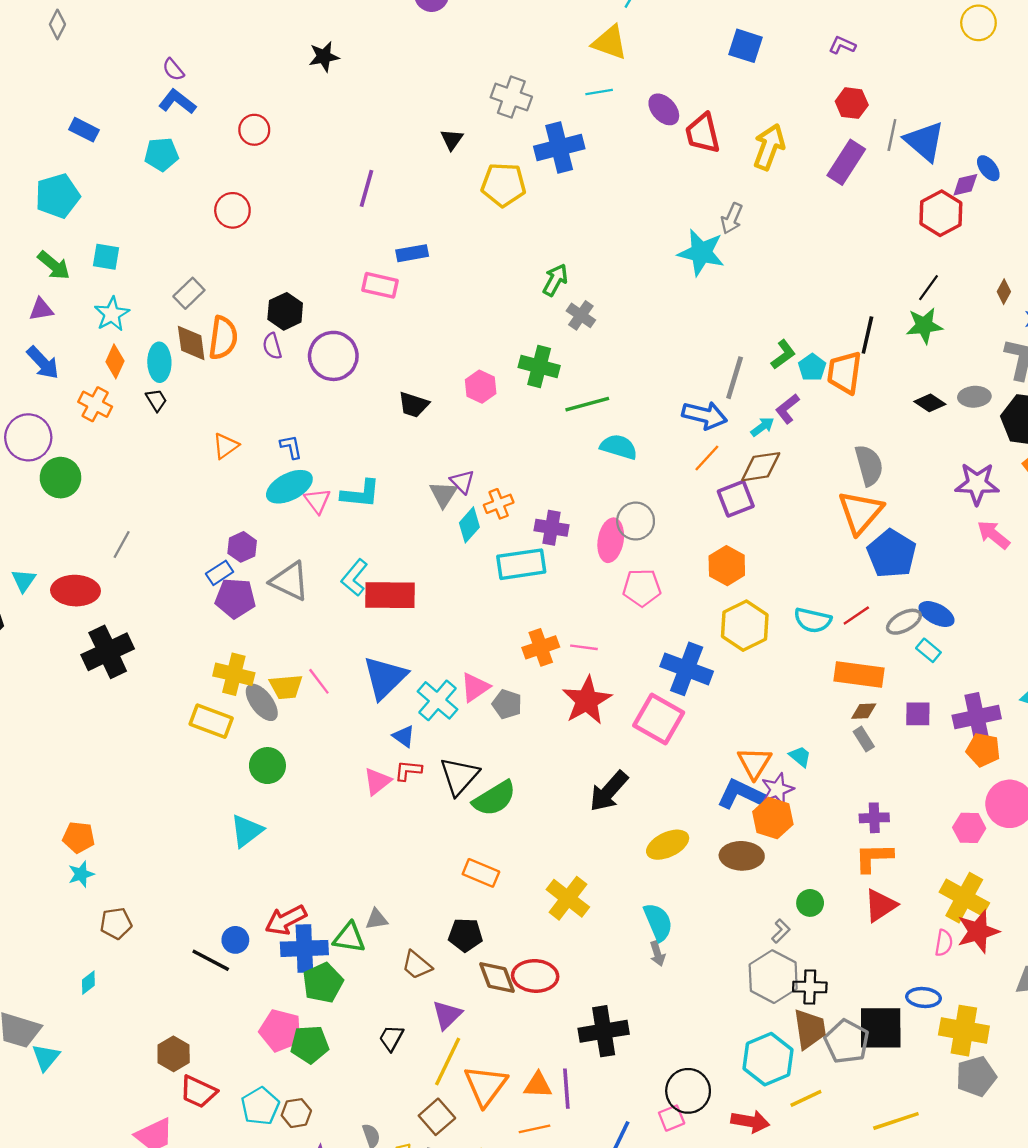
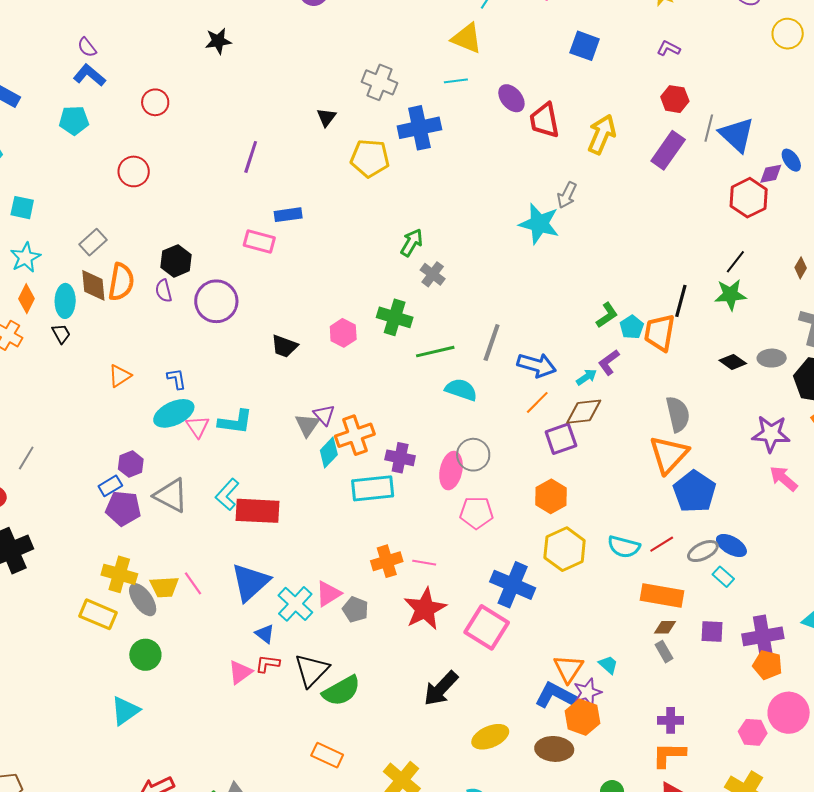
gray line: (735, 378) -> (492, 343), moved
orange cross: (499, 504) -> (355, 435), size x1.5

